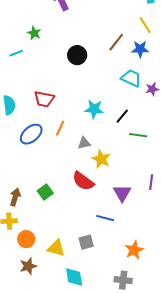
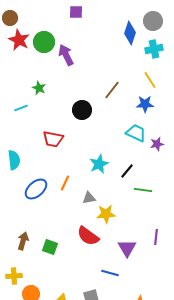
brown line: (116, 42) -> (112, 90), moved
red trapezoid: (44, 99) -> (53, 139), moved
cyan star: (94, 109) -> (99, 164), turned -30
yellow star: (101, 159) -> (106, 214), turned -30
green square: (45, 192) -> (50, 247), turned -35
brown arrow: (15, 197) -> (23, 241), moved

